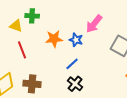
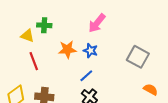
pink arrow: (94, 24) -> (97, 23), moved

